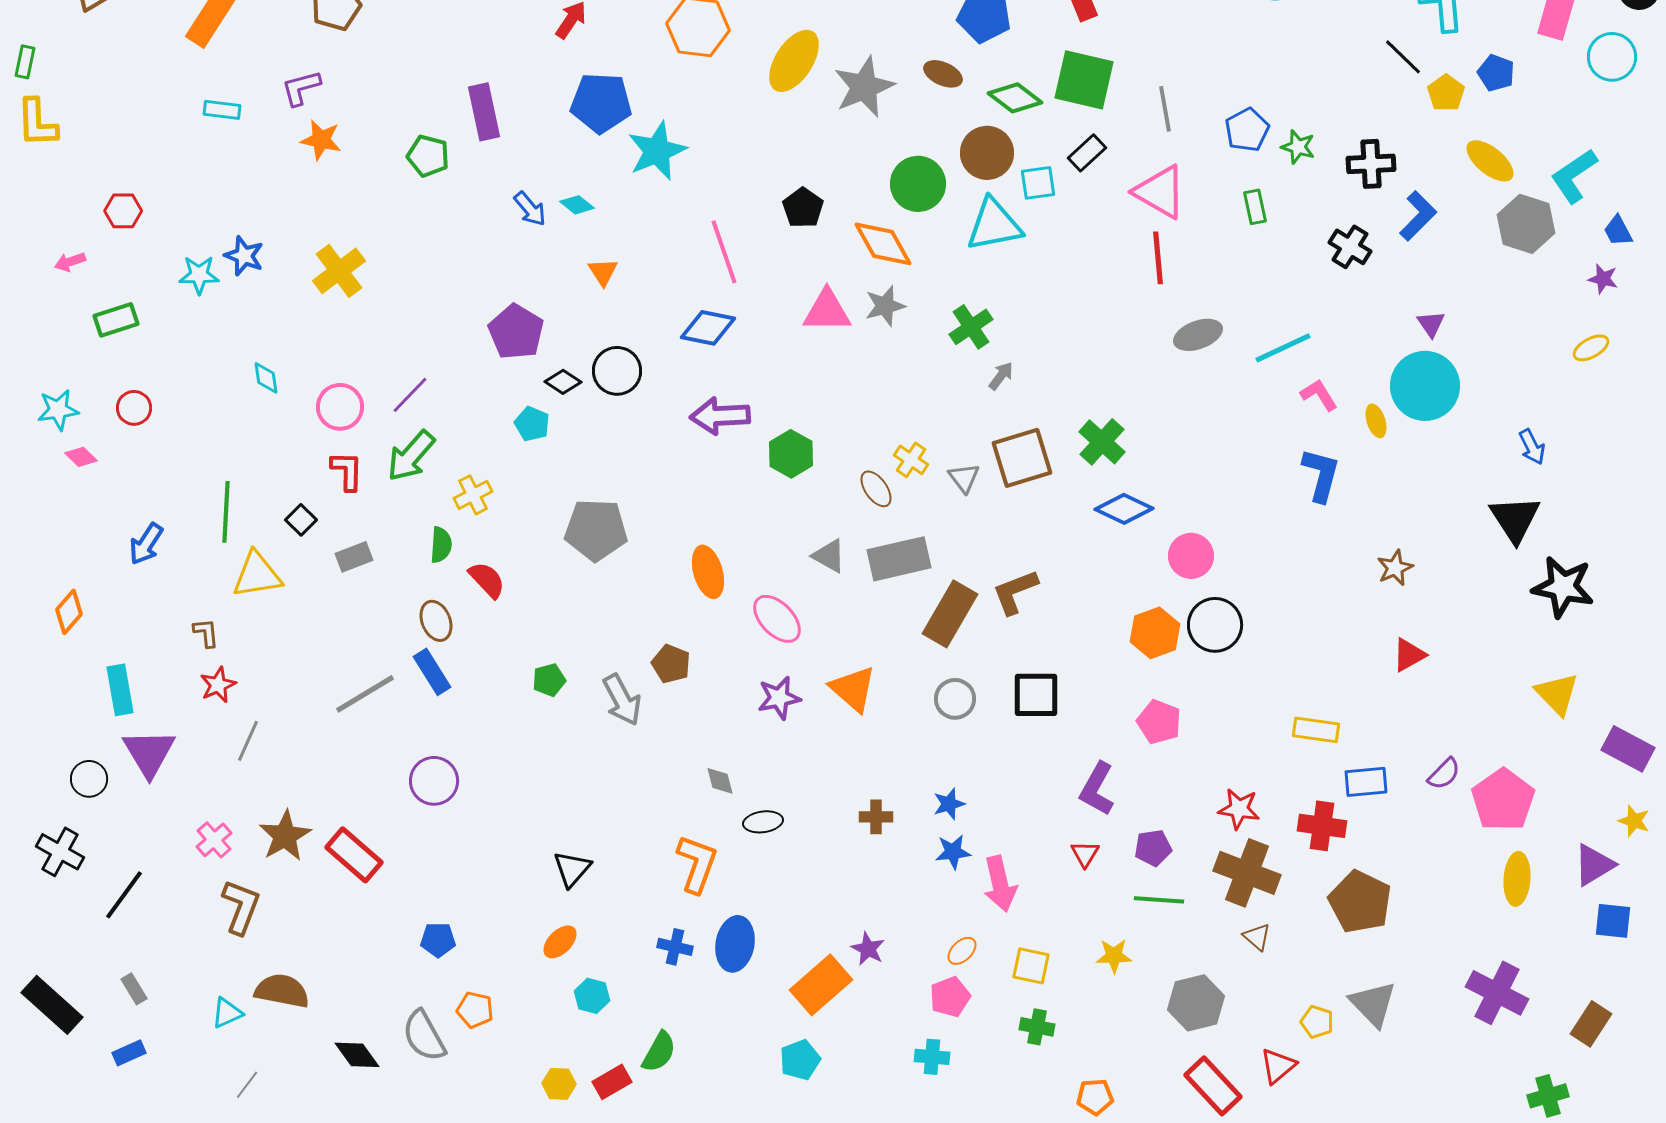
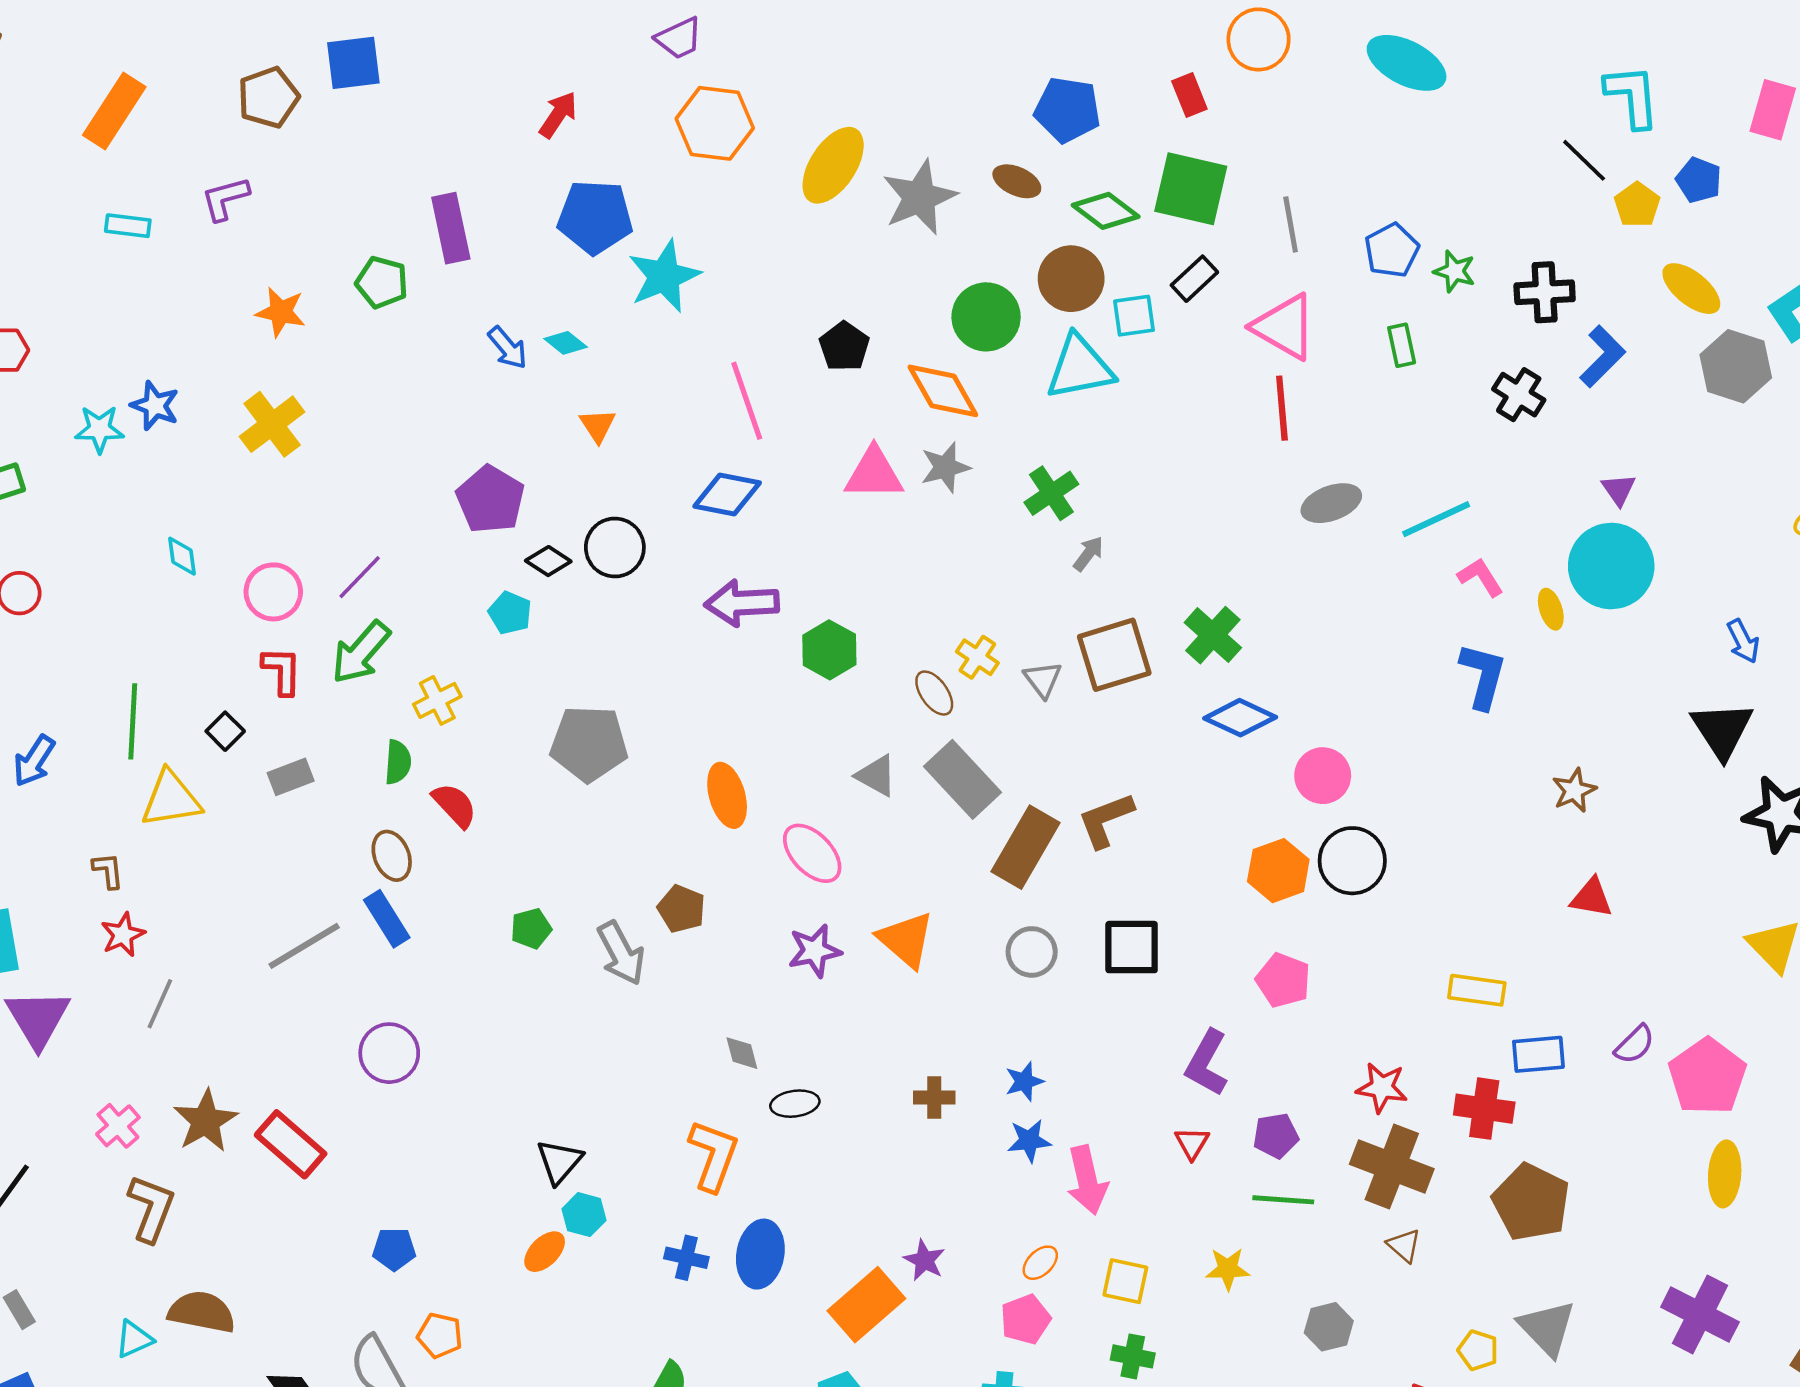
orange star: (321, 140) -> (281, 312), moved
gray rectangle: (899, 559) -> (963, 779), turned 60
red triangle: (1409, 655) -> (1591, 898), turned 39
cyan hexagon: (592, 996) -> (584, 1215), moved
gray hexagon: (1196, 1003) -> (1329, 1327), size x0.7

